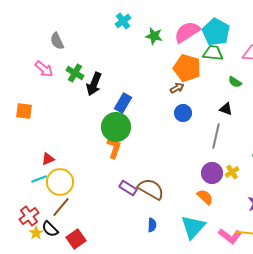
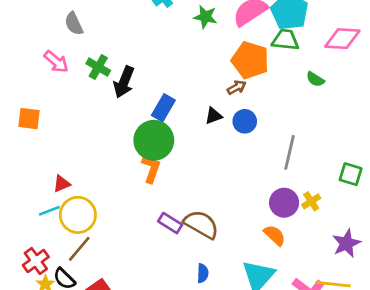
black triangle: (226, 109) -> (214, 116), moved, turned -40

